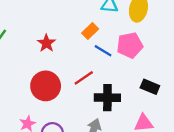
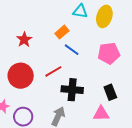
pink pentagon: (130, 45) -> (109, 53), moved
black rectangle: (150, 87) -> (110, 92), moved, turned 42

